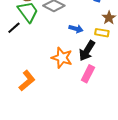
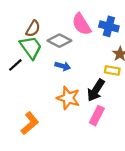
blue arrow: (76, 29) -> (63, 66), moved

